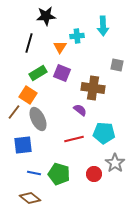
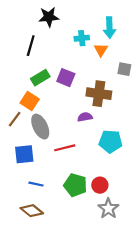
orange triangle: (60, 47) -> (101, 50), moved
purple semicircle: (80, 110) -> (85, 117), turned -48
red line: (74, 139) -> (65, 148), moved
gray star: (115, 163) -> (108, 209), moved
green pentagon: (59, 174) -> (75, 185), moved

